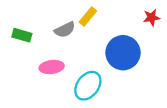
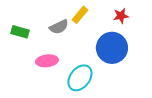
red star: (152, 18) -> (121, 16), moved

